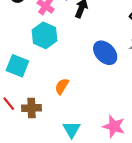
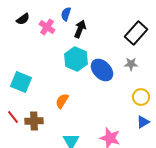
cyan hexagon: (45, 35) -> (76, 59), moved

